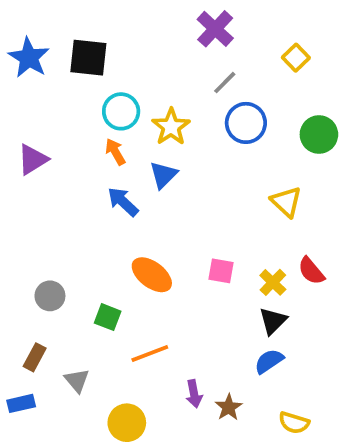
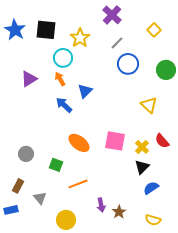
yellow star: (171, 127) -> (80, 38), moved
purple triangle: (33, 159) -> (29, 79), moved
pink square: (221, 271) -> (115, 141), size x1.5
blue semicircle: (269, 361) -> (151, 188), moved

